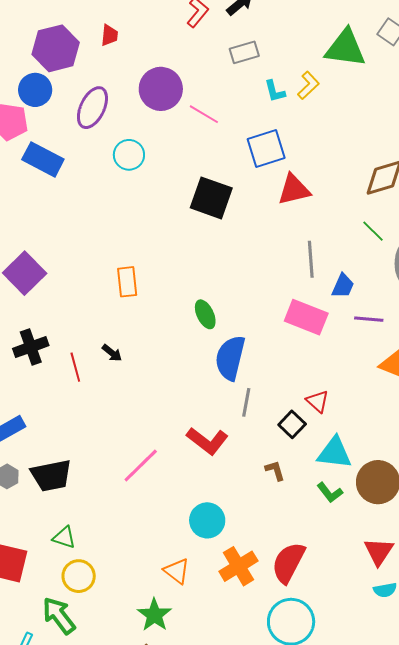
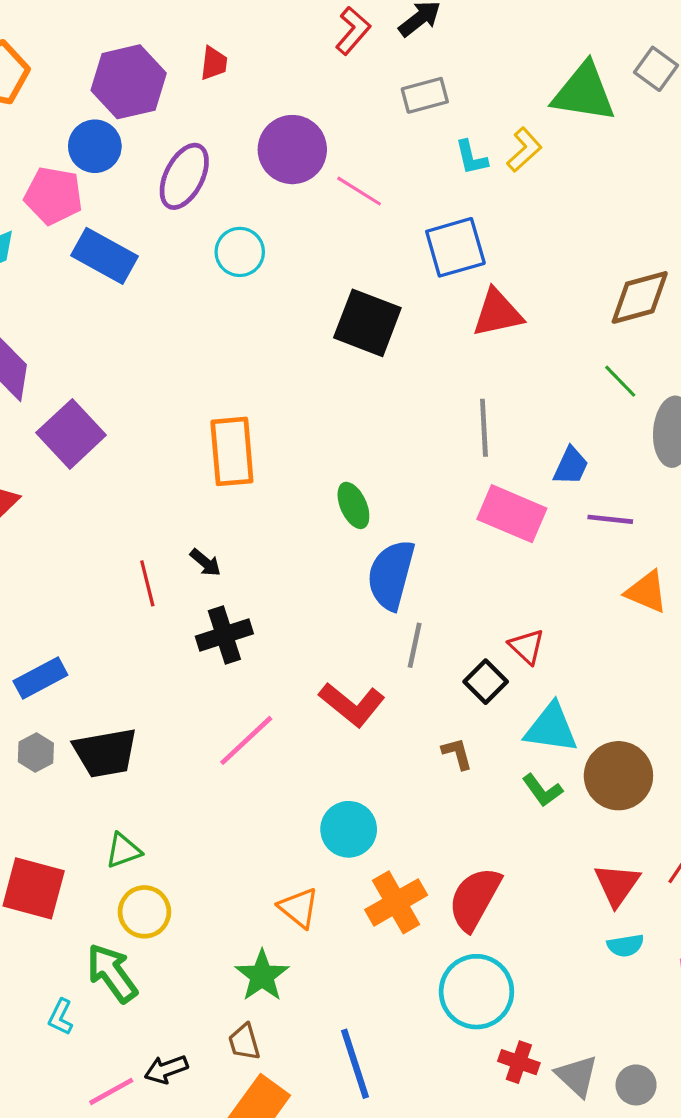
gray line: (311, 259) -> (484, 428), moved
orange rectangle: (127, 282) -> (232, 451), size x1.4
black cross: (31, 347) -> (224, 635), moved
green triangle: (64, 537) -> (123, 851), turned -40

